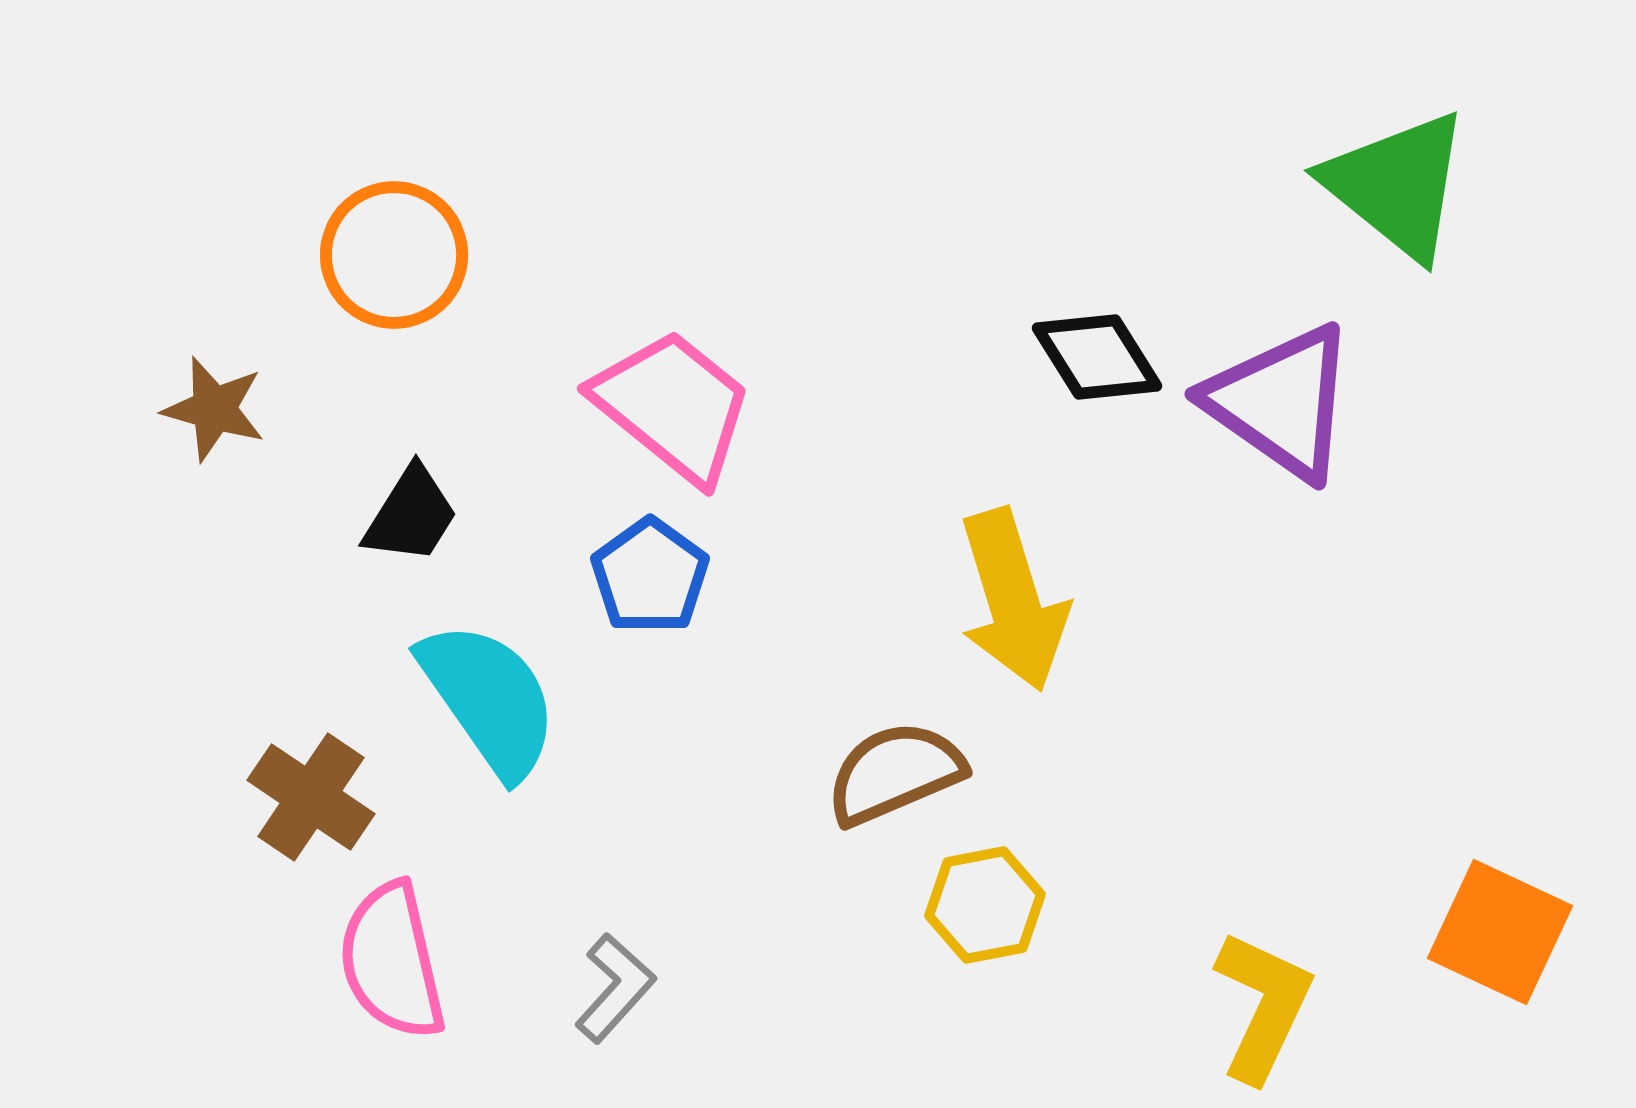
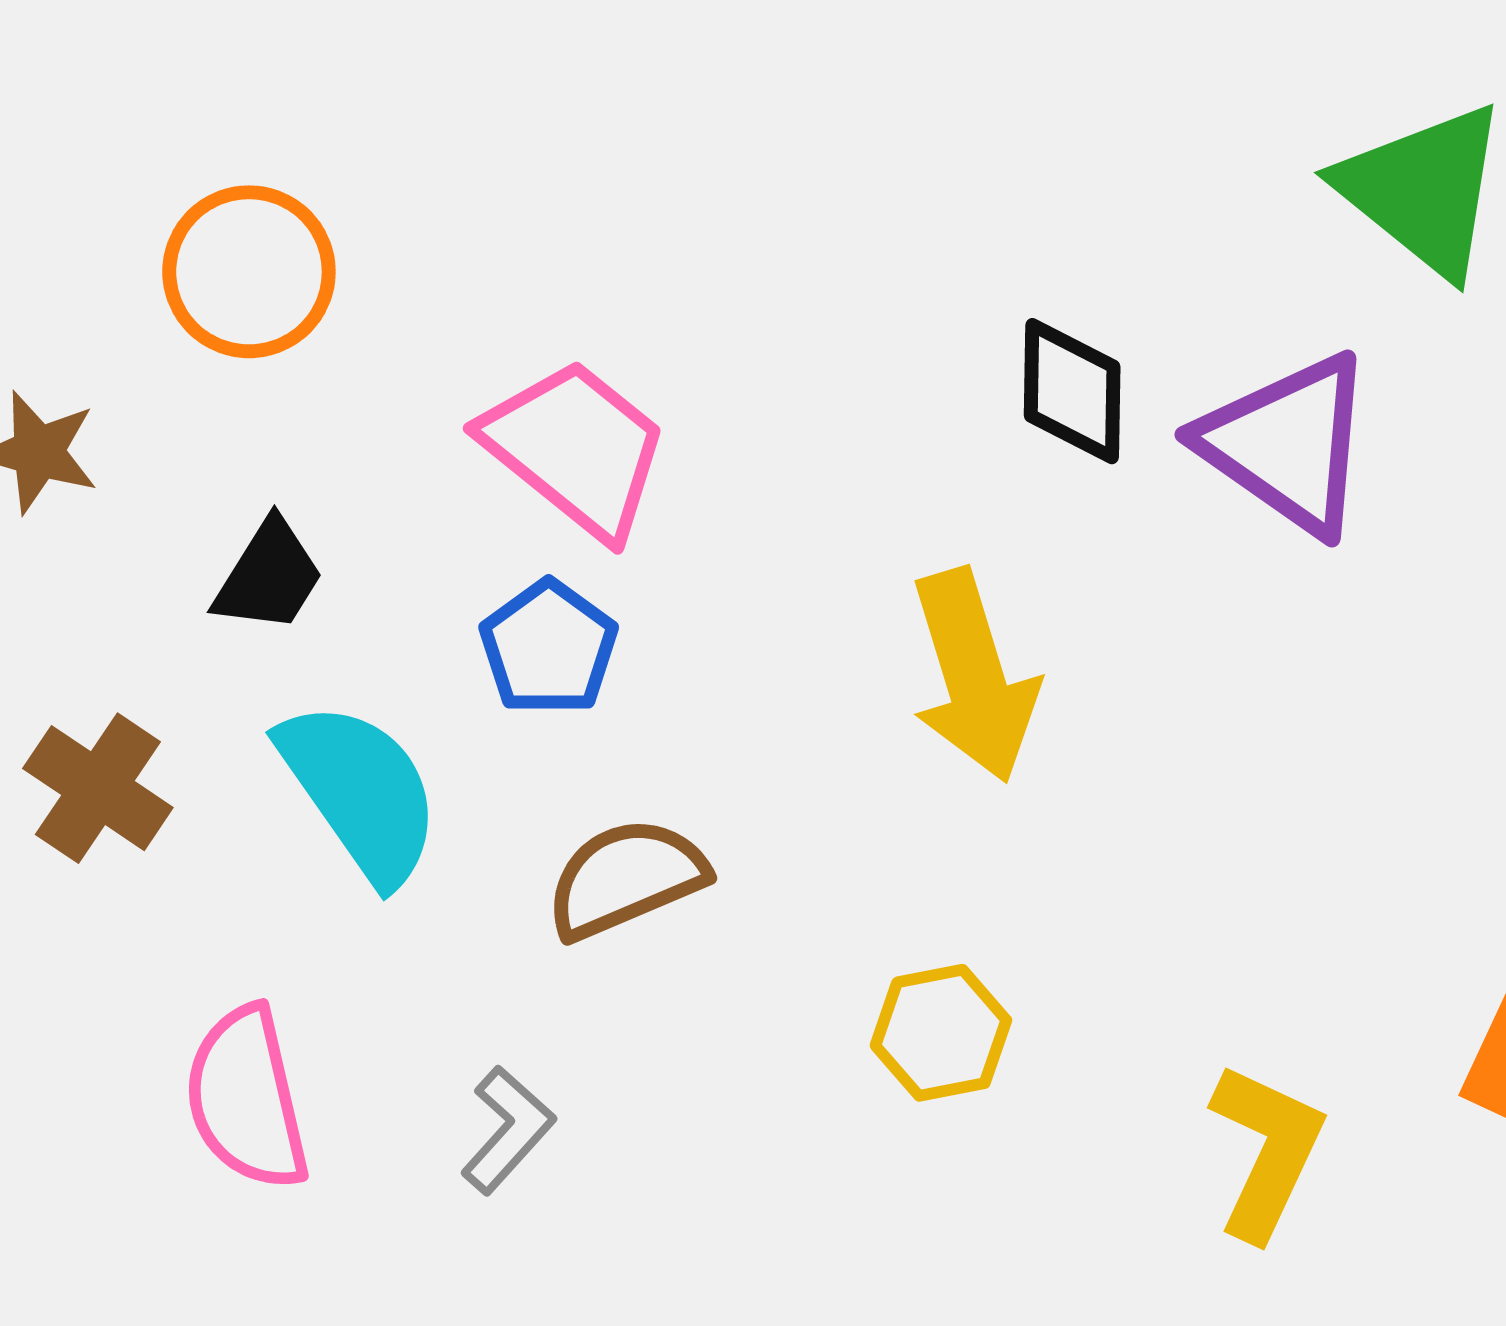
black diamond: (1097, 357) -> (1072, 391), turned 33
brown semicircle: (895, 773) -> (626, 878), moved
brown cross: (311, 797) -> (98, 788), moved

